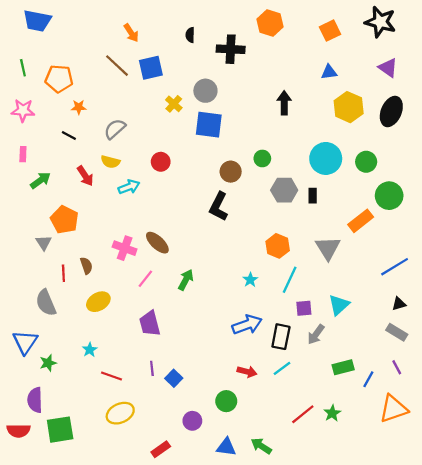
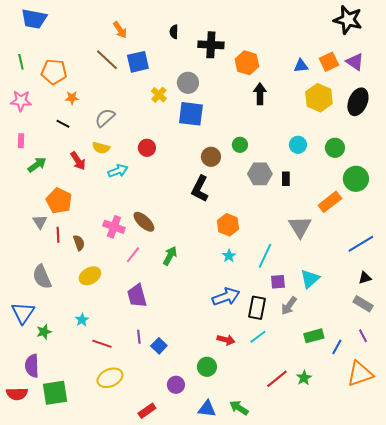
orange hexagon: (270, 23) -> (247, 63), moved
orange square: (330, 31) -> (329, 62), moved
cyan circle: (326, 158) -> (298, 145), size x0.6
orange hexagon: (278, 246) -> (228, 225), moved
red line: (63, 273) -> (58, 235), moved

